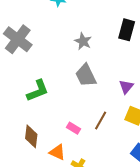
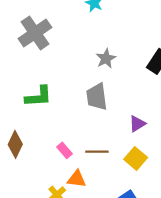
brown line: (101, 120) -> (97, 152), turned 42
orange triangle: (57, 152) -> (77, 179), moved, turned -36

